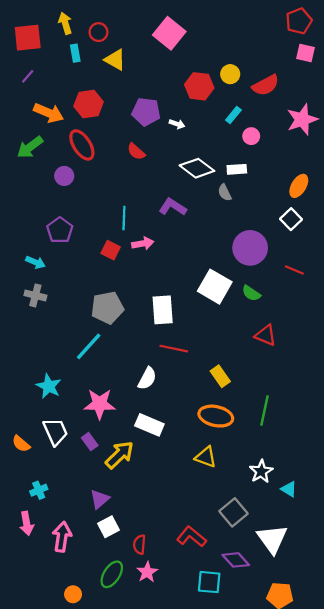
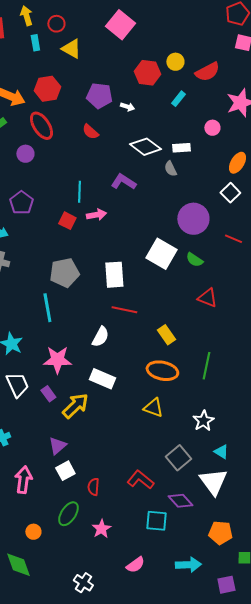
pink circle: (251, 136) -> (212, 128), moved
cyan line: (89, 346) -> (47, 308), turned -52
cyan triangle: (289, 489) -> (221, 452), moved
pink star: (147, 572) -> (101, 529), moved

